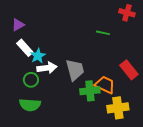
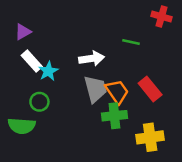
white arrow: (47, 68) -> (92, 58), moved
red rectangle: (129, 70) -> (150, 89), moved
orange trapezoid: (105, 85) -> (117, 92), moved, turned 30
green semicircle: (30, 105) -> (22, 126), moved

